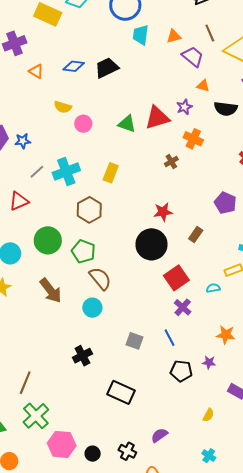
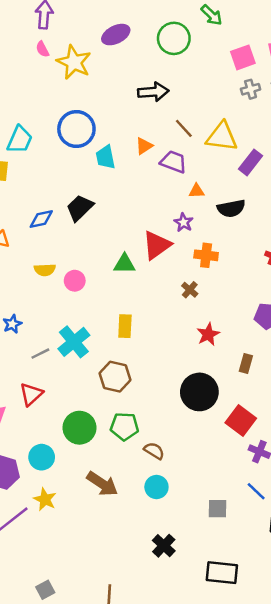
gray line: (37, 172) -> (40, 354), turned 35
red star: (163, 212) -> (208, 334), moved
brown semicircle: (100, 278) -> (154, 451), size x0.7

